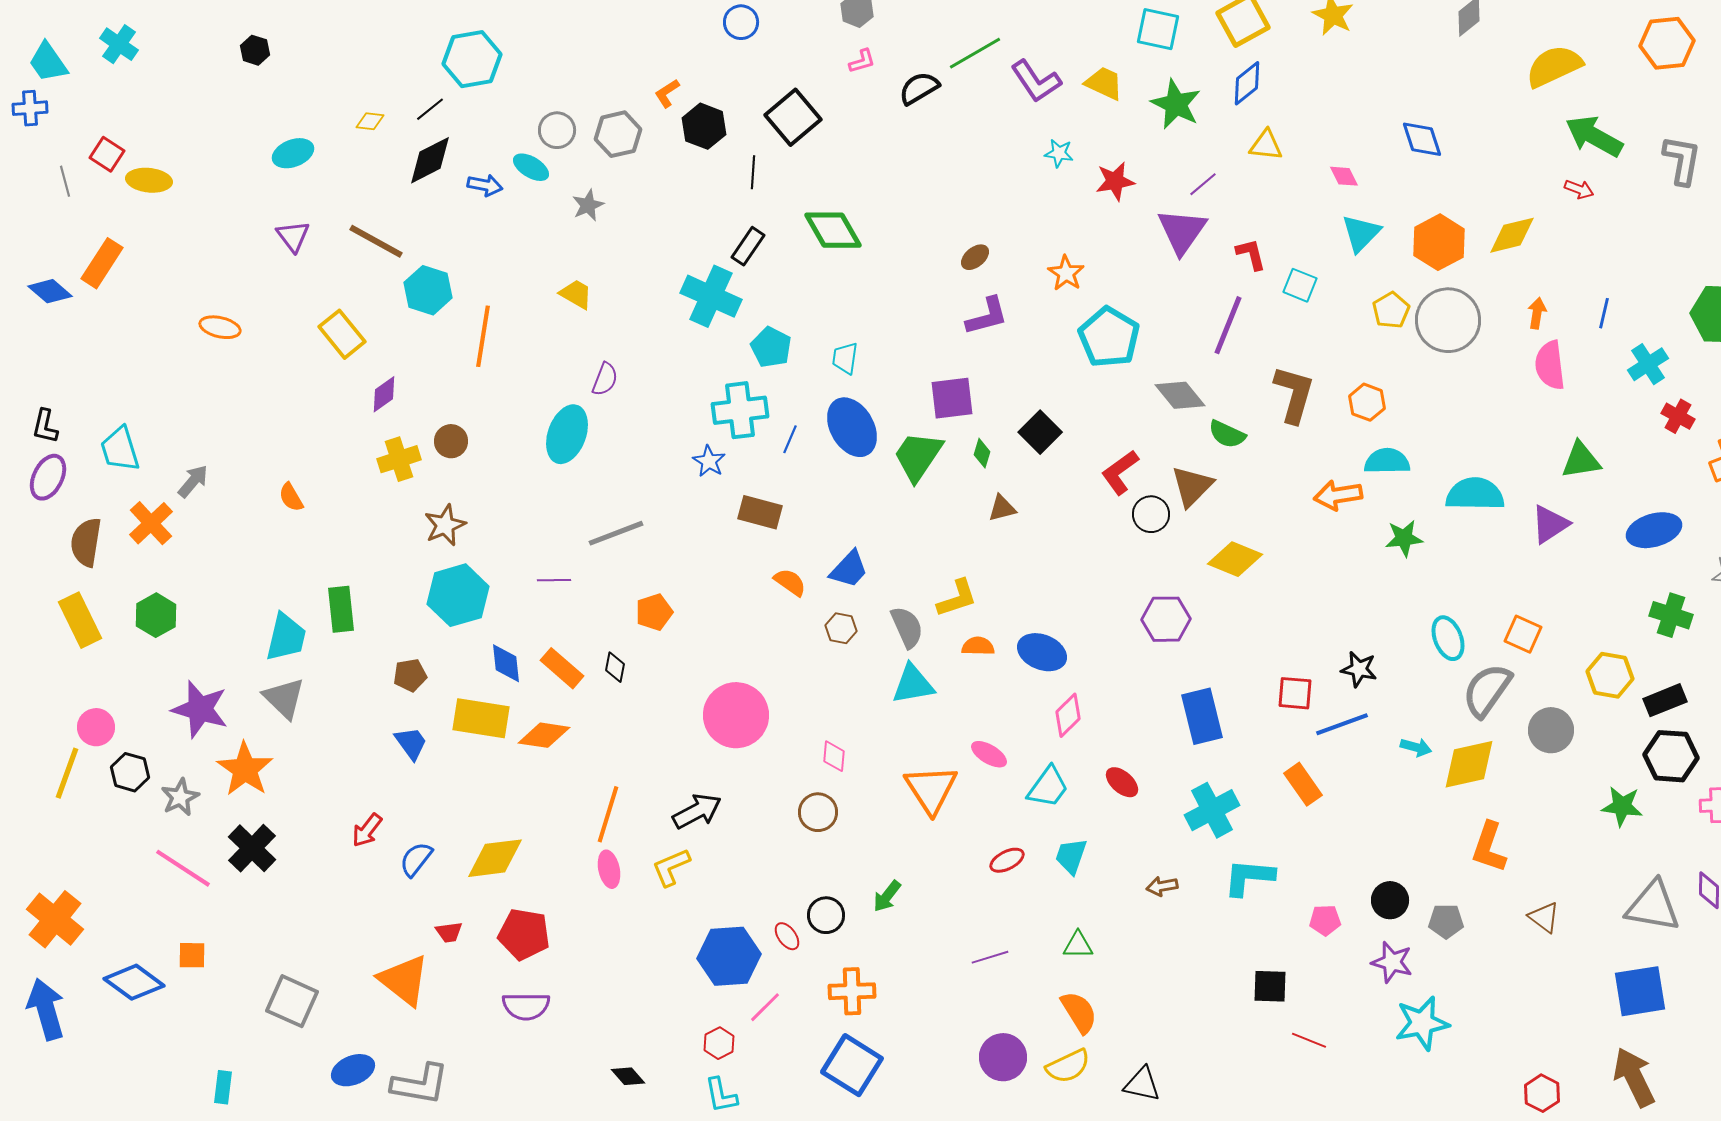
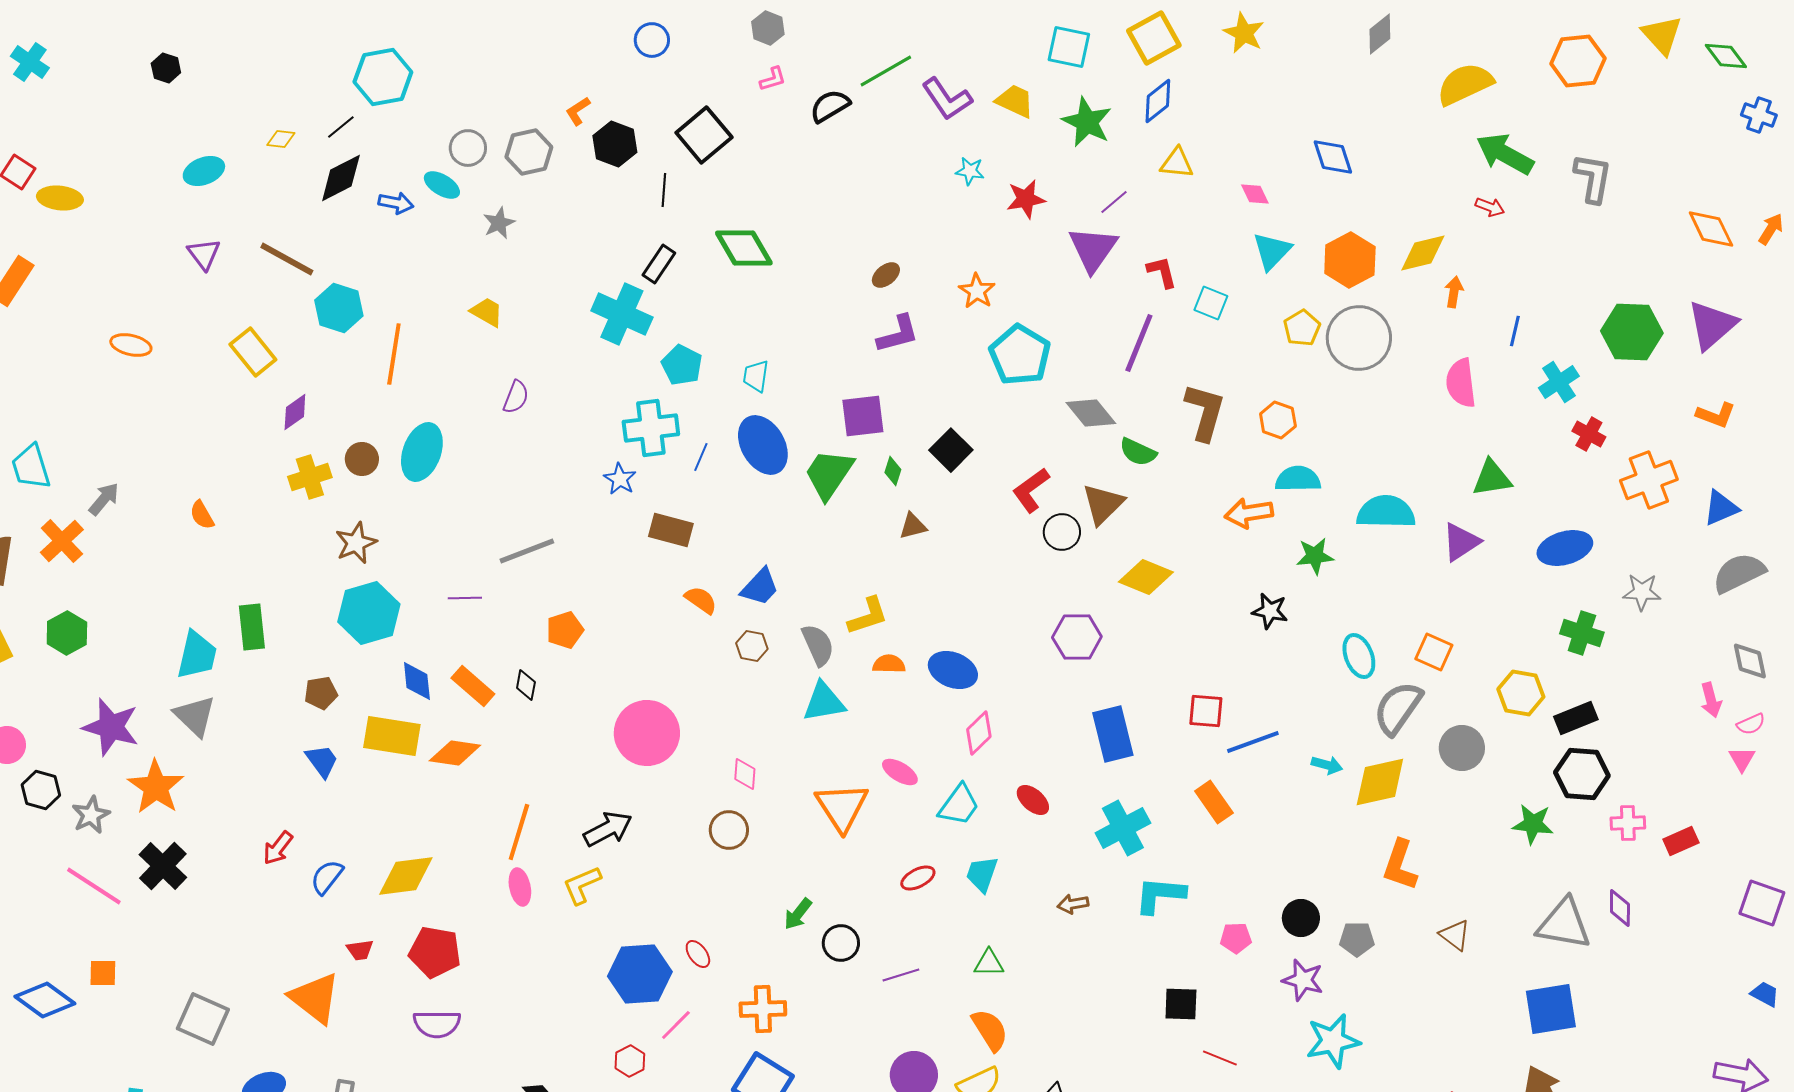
orange arrow: (1537, 313) -> (1454, 292), moved
cyan ellipse: (567, 434) -> (422, 452), moved
black star: (1359, 669) -> (1270, 611), moved
black circle: (826, 915) -> (841, 943), moved

